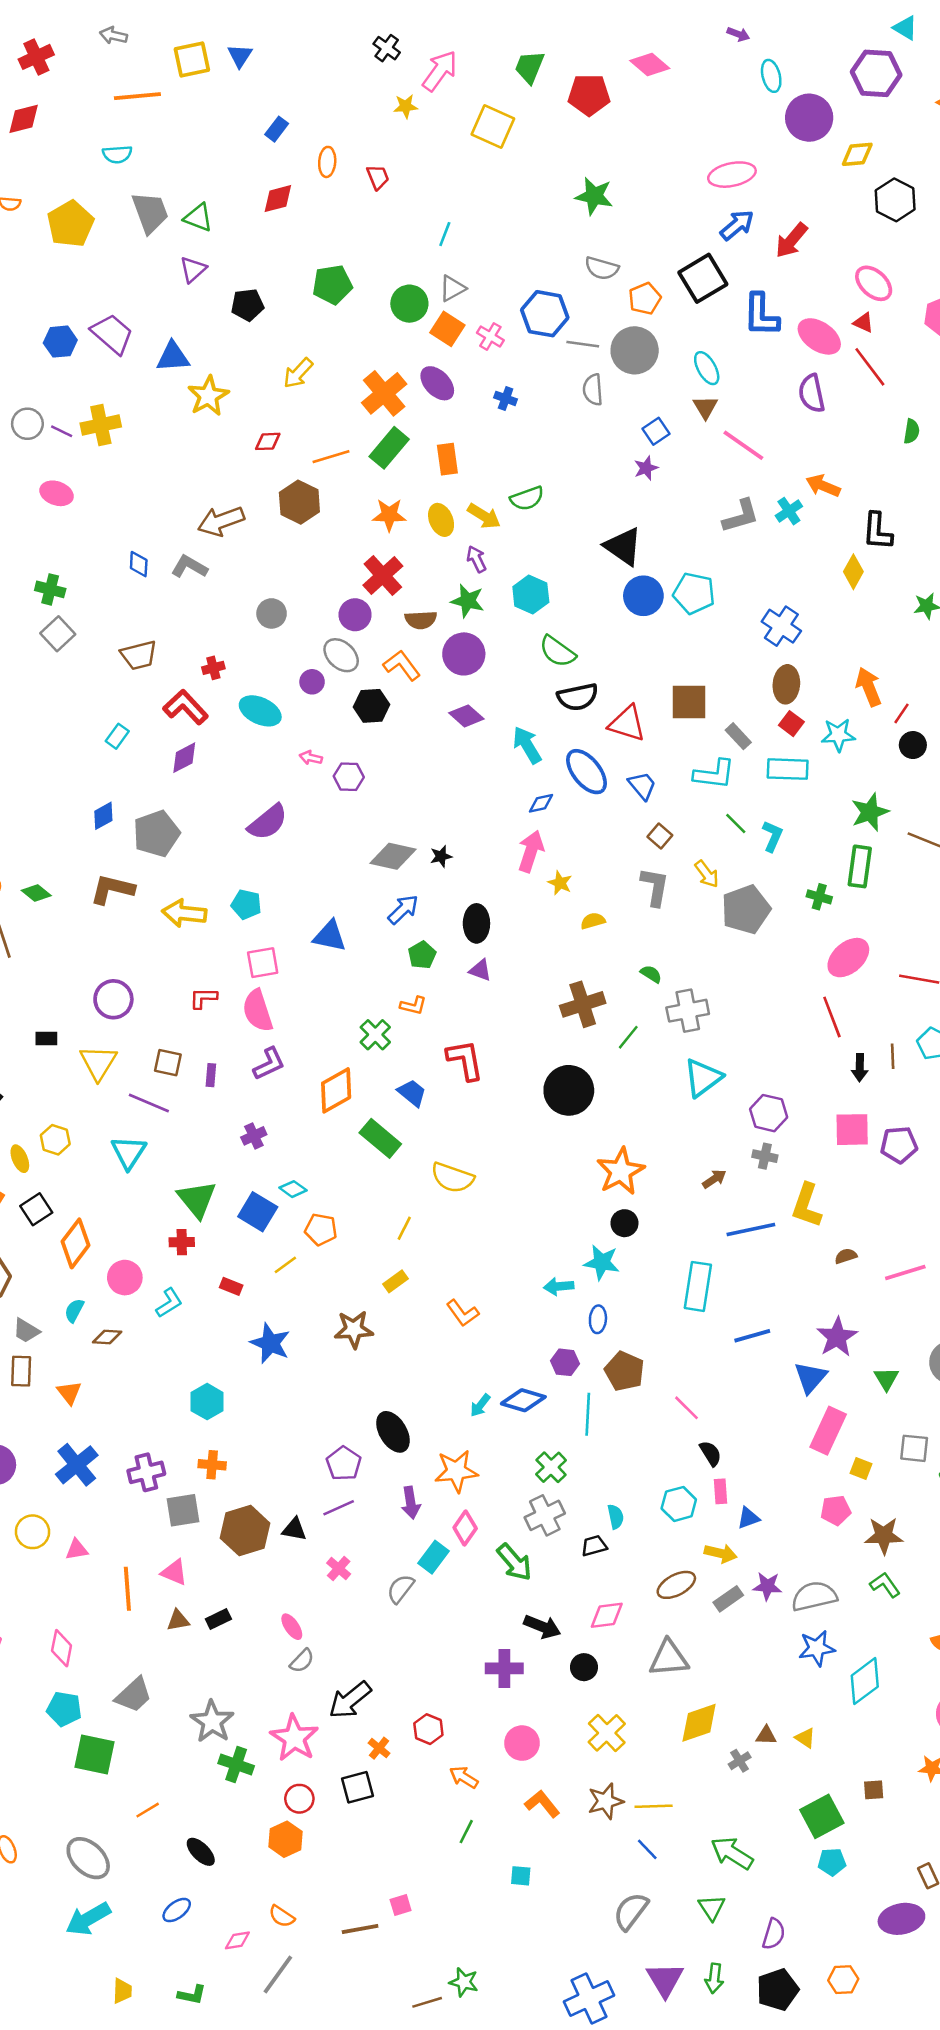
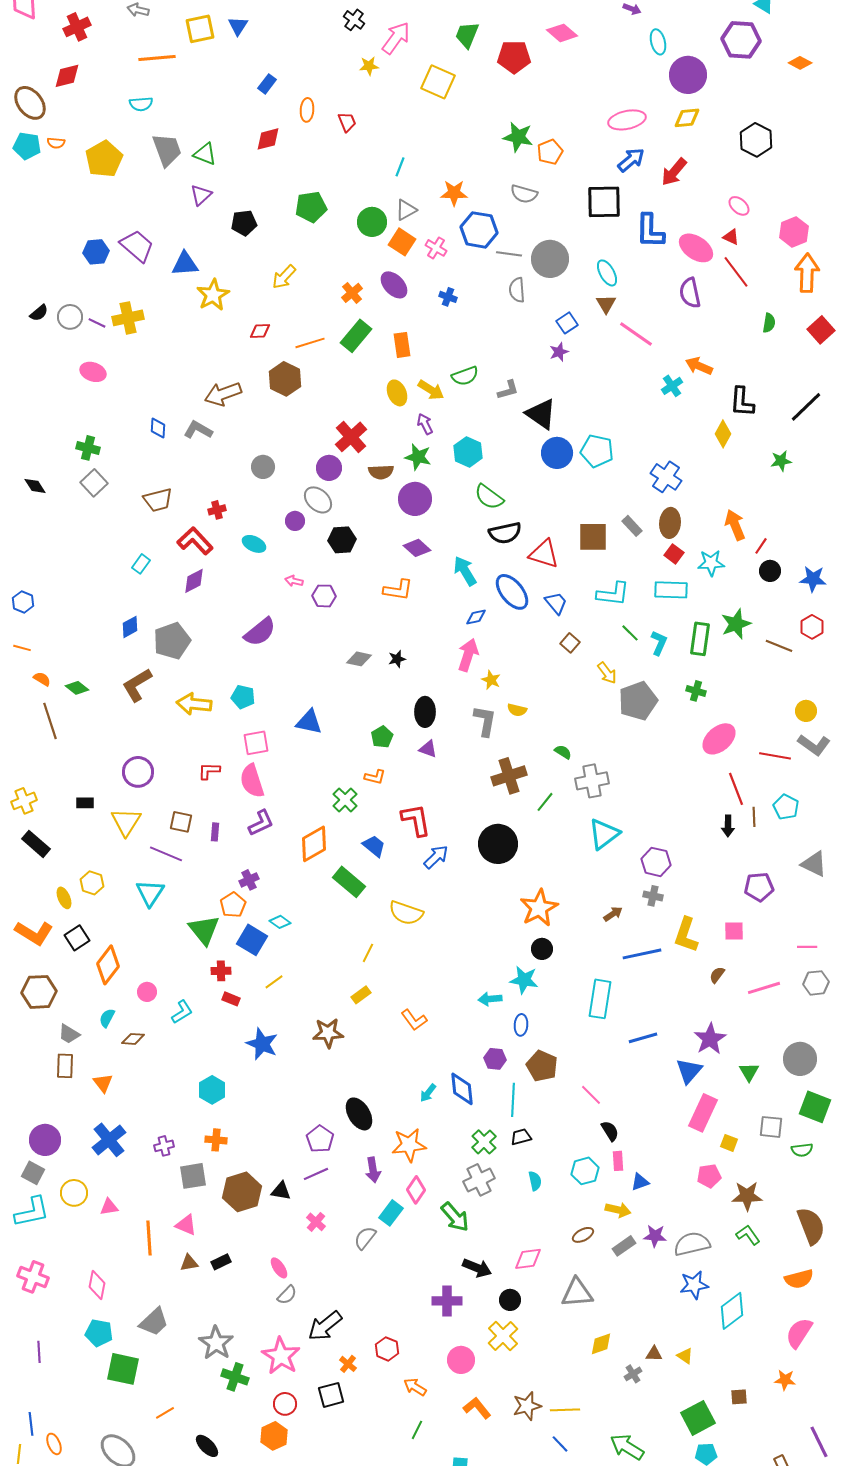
yellow diamond: (857, 154) -> (687, 118), moved
black square: (703, 278) -> (604, 202), turned 30
pink ellipse: (874, 283) -> (739, 206), size x0.7
orange pentagon: (645, 299) -> (550, 152), moved
orange cross: (384, 393) -> (352, 293), size x0.6
orange star: (389, 515) -> (454, 193), moved
gray L-shape: (741, 516) -> (508, 390), moved, size x0.7
orange L-shape: (402, 665) -> (398, 590), moved, turned 136
cyan ellipse: (260, 711) -> (254, 544), size x0.7
gray rectangle: (738, 736) -> (632, 526), moved
gray diamond: (393, 856) -> (359, 659), size x0.7
green rectangle: (860, 866) -> (700, 639), moved
gray L-shape: (655, 887) -> (485, 721), moved
brown L-shape: (112, 889) -> (137, 685), turned -45
blue arrow: (403, 909) -> (436, 857), moved
yellow semicircle: (593, 921) -> (517, 710), turned -150
red line: (832, 1017) -> (736, 789), moved
pink square: (852, 1130) -> (734, 931), moved, size x0.7
orange pentagon: (321, 1229) -> (233, 905), moved, turned 30
red cross: (182, 1242) -> (221, 971), moved
brown semicircle: (846, 1256) -> (717, 975), turned -36
pink circle: (125, 1278) -> (147, 992), size x0.7
blue diamond: (523, 1400) -> (462, 1089), turned 68
purple cross: (146, 1472) -> (164, 1146), size x0.7
black trapezoid: (594, 1546) -> (521, 1137), moved
brown ellipse: (676, 1585) -> (583, 1235), size x0.7
yellow diamond: (699, 1723) -> (601, 1344), size x0.7
yellow cross: (607, 1733) -> (503, 1336), moved

